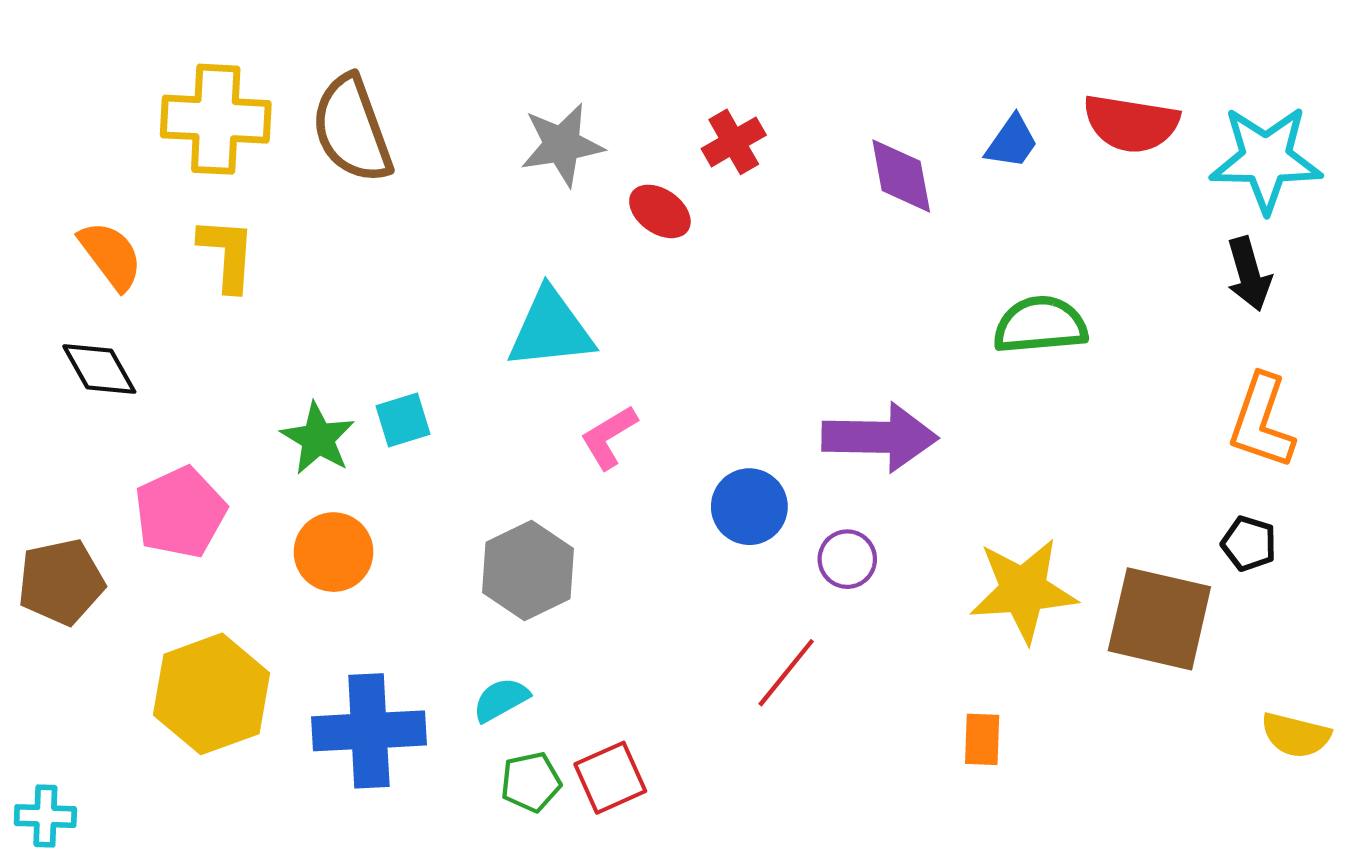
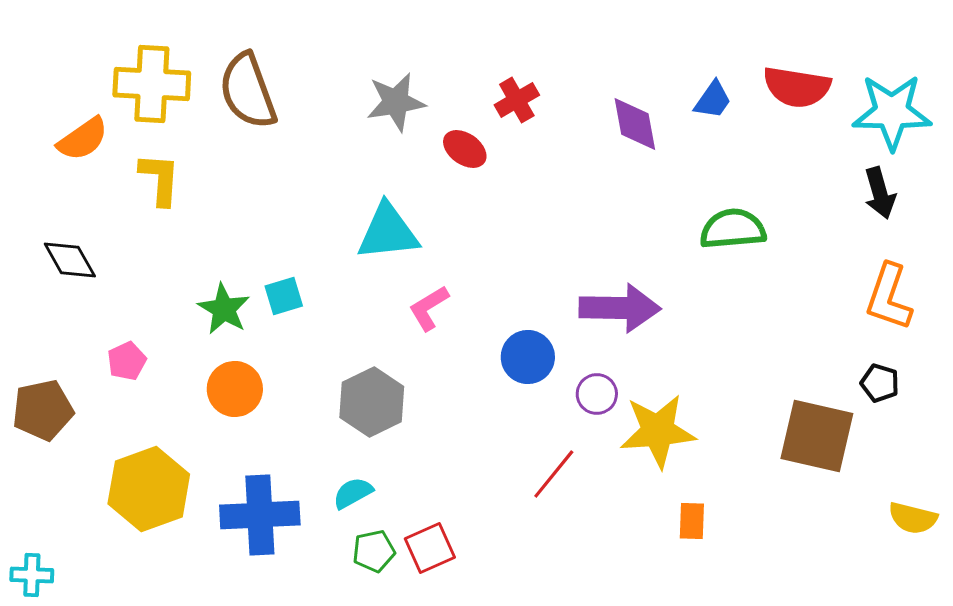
orange semicircle: (111, 255) -> (83, 139), moved, turned 92
pink pentagon: (180, 512) -> (127, 361), size x0.6
yellow star: (1023, 590) -> (658, 431), moved

